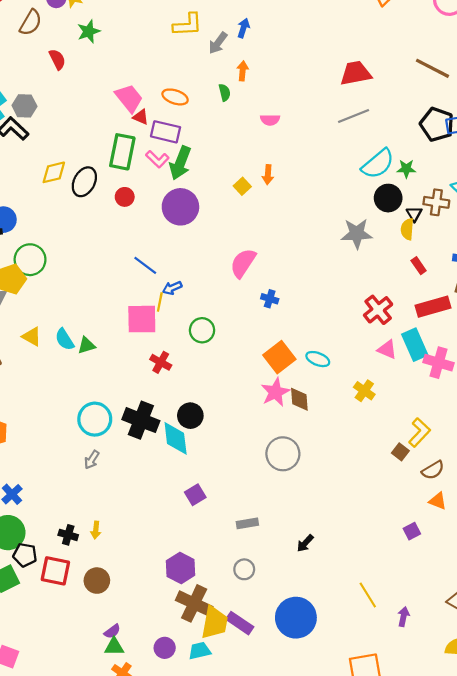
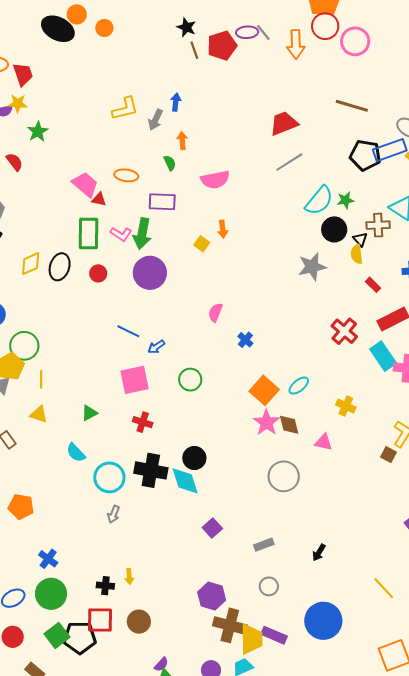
pink semicircle: (270, 120) -> (215, 180), size x1.6
purple rectangle: (166, 132) -> (162, 202), moved
pink semicircle: (243, 263) -> (215, 312), size x0.7
blue cross: (270, 299) -> (245, 340), turned 35
yellow line: (160, 302) -> (41, 379), moved
cyan semicircle: (65, 339) -> (76, 453), moved
pink triangle: (387, 349) -> (324, 442), moved
cyan ellipse: (318, 359) -> (299, 386), turned -50
red cross: (161, 362) -> (143, 422), moved
black pentagon: (25, 555) -> (80, 638), moved, size x1.5

